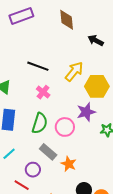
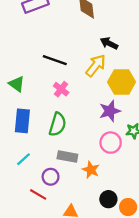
black arrow: (96, 40) -> (109, 43), moved
pink circle: (65, 127) -> (111, 143), moved
gray rectangle: (48, 152) -> (67, 157), turned -30

